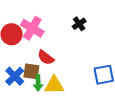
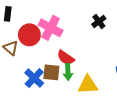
green arrow: (38, 83) -> (68, 72), moved
yellow triangle: (54, 85) -> (88, 85), moved

